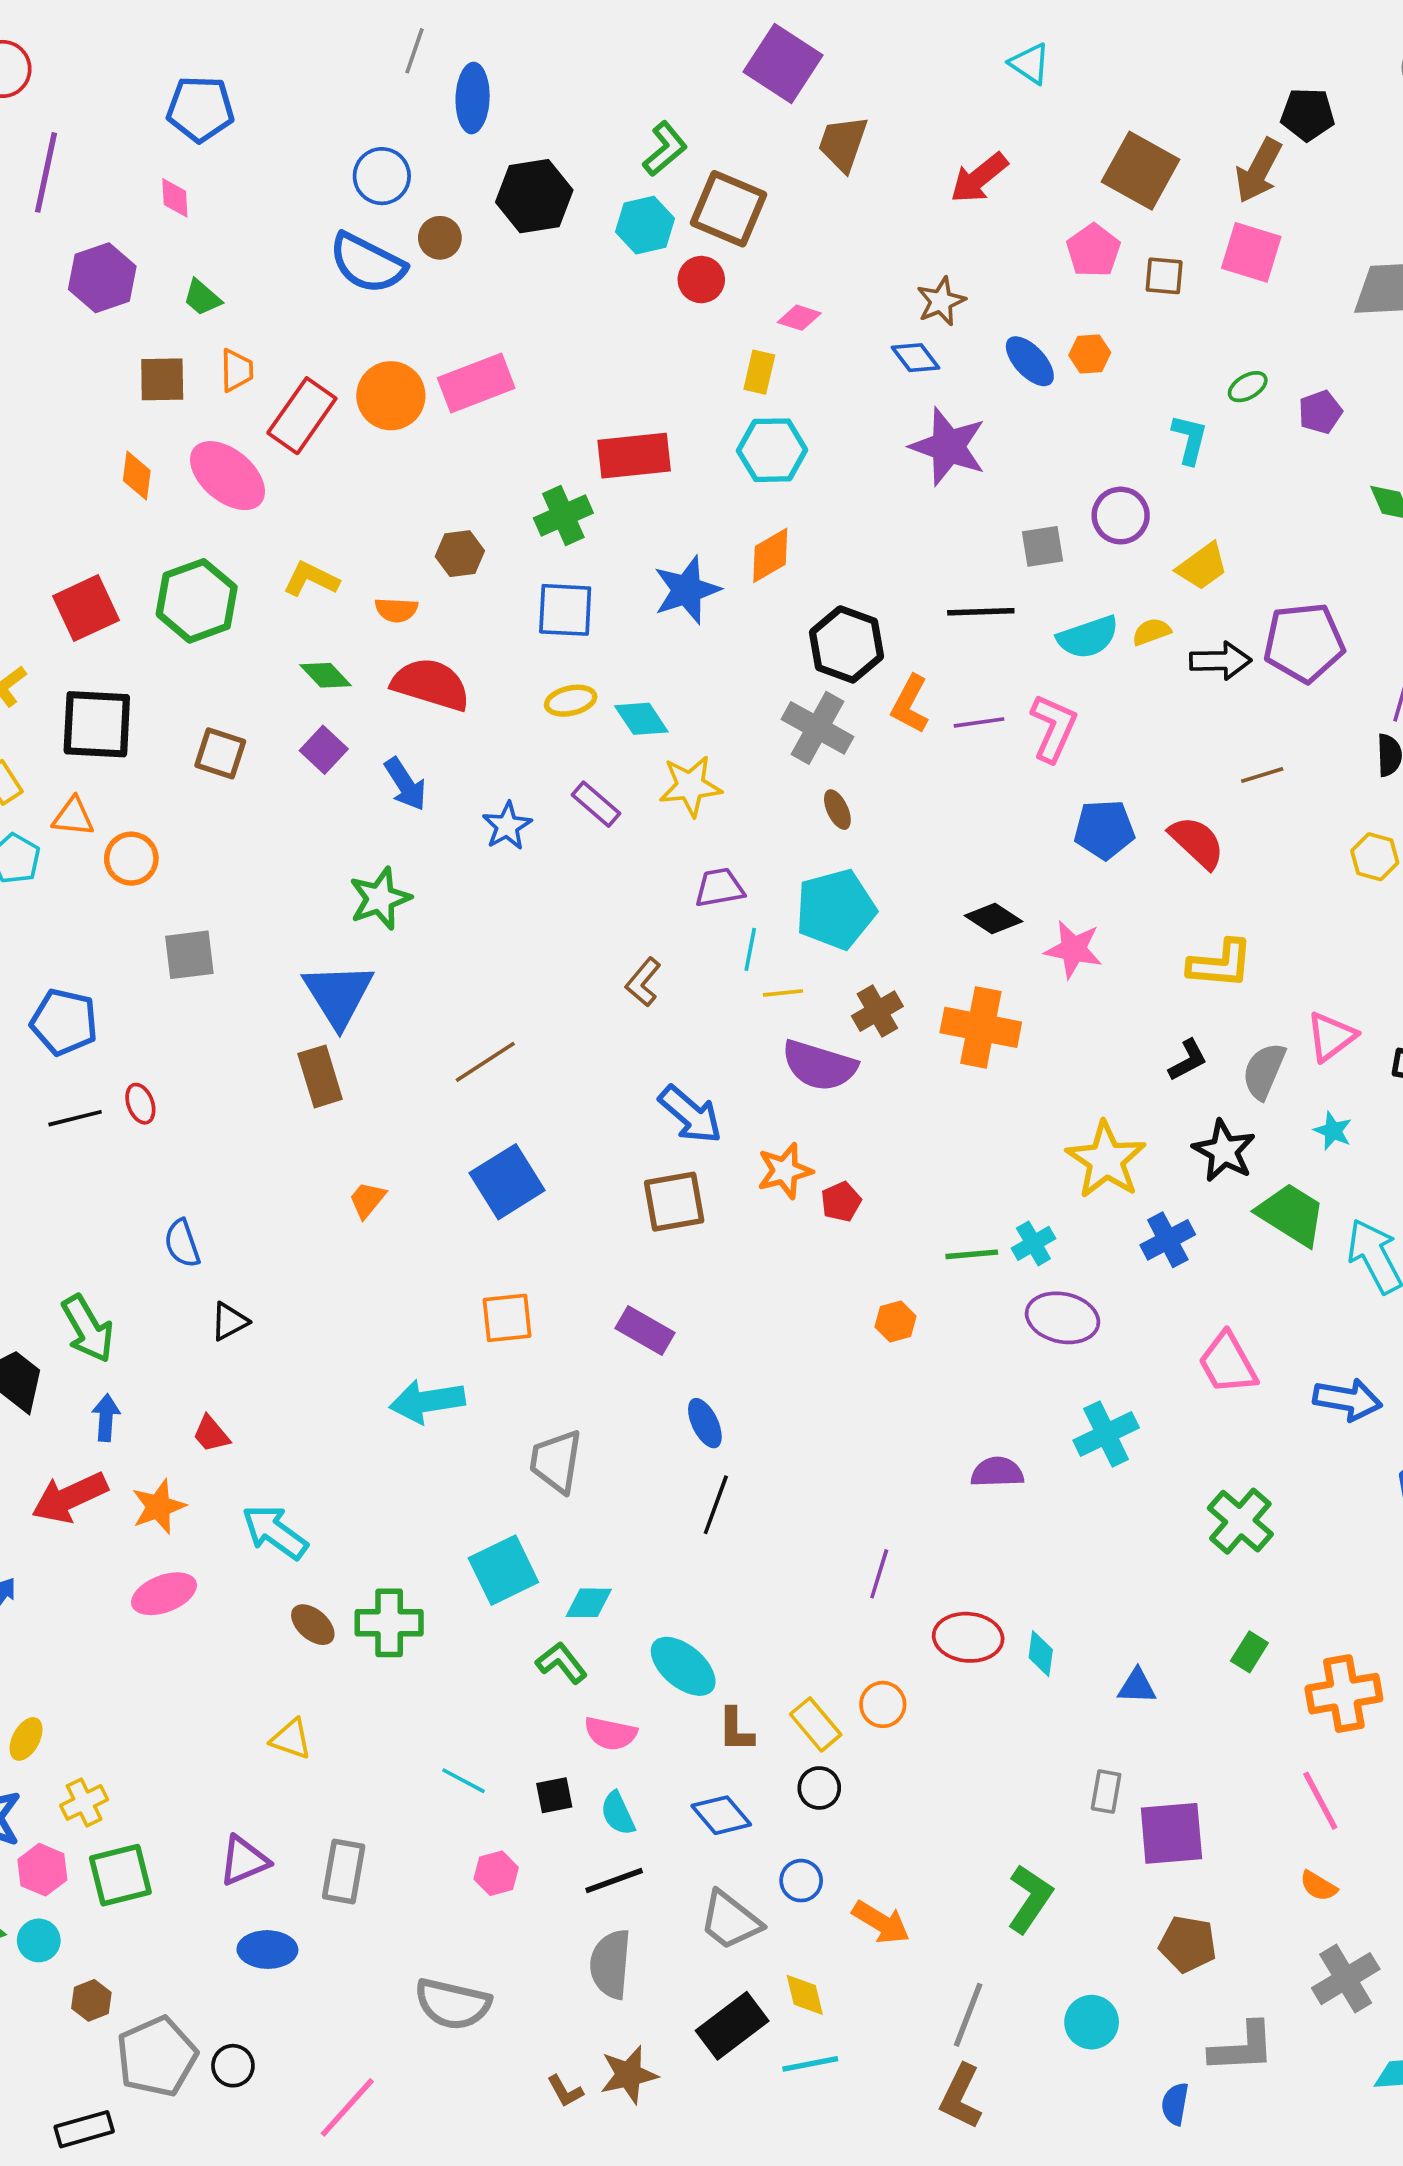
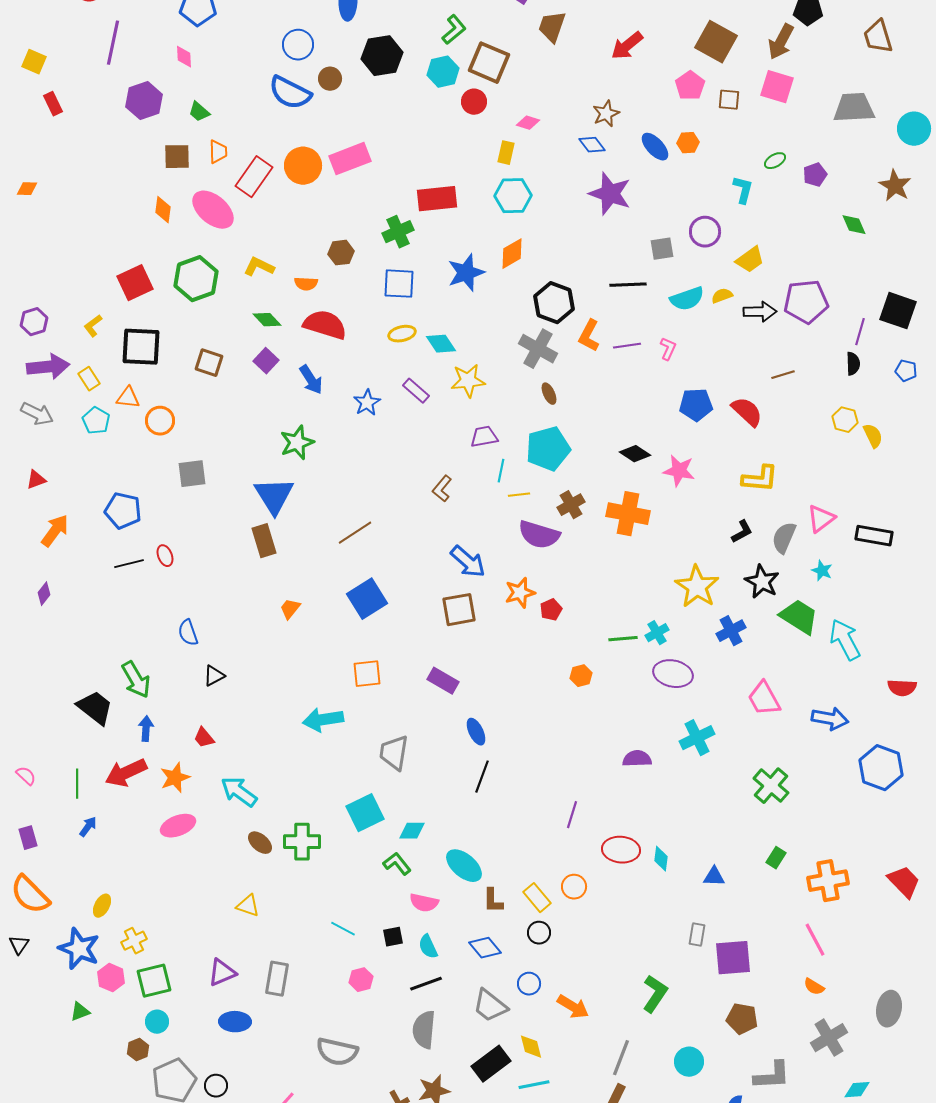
pink L-shape: (1053, 728) -> (668, 349), size x0.6
cyan circle: (39, 1940) -> (157, 1022), moved

